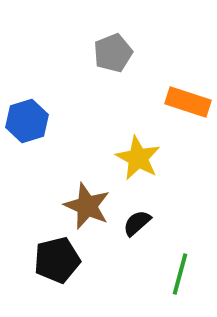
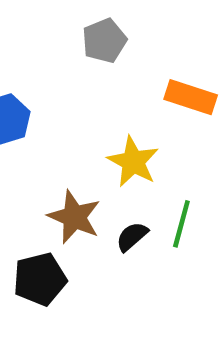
green line: (180, 274) -> (181, 224), moved

